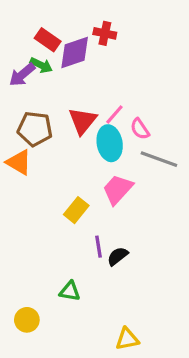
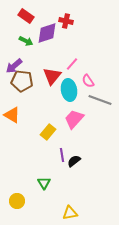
red rectangle: (48, 40) -> (26, 16), moved
purple arrow: (22, 75) -> (14, 66), moved
pink line: (114, 115) -> (72, 64), moved
orange triangle: (19, 162) -> (12, 115), moved
green triangle: (70, 291) -> (44, 183), turned 48
yellow triangle: (127, 339) -> (70, 213), moved

